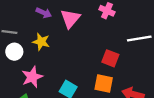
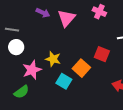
yellow star: (41, 42) -> (53, 59), moved
orange square: (104, 84) -> (81, 68), moved, turned 30

